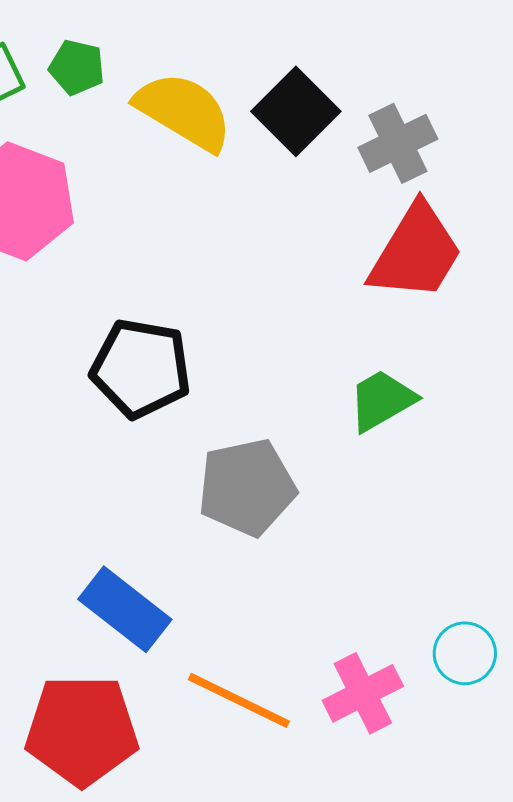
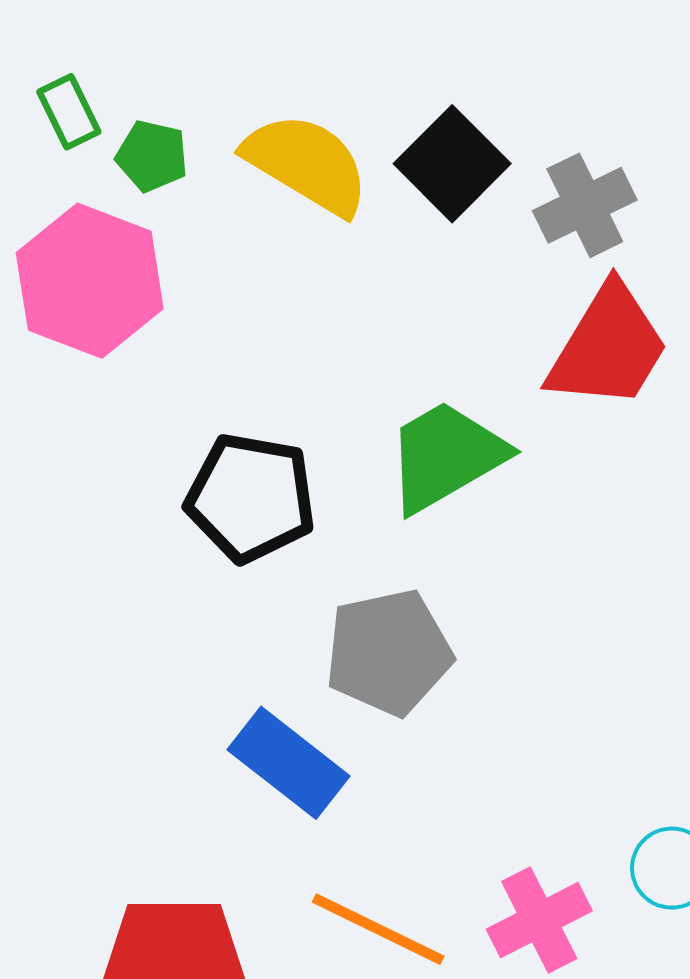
green pentagon: (77, 67) -> (152, 156), moved
green trapezoid: (382, 400) -> (446, 456), moved, size x1.4
blue rectangle: (125, 609) -> (288, 763), moved

